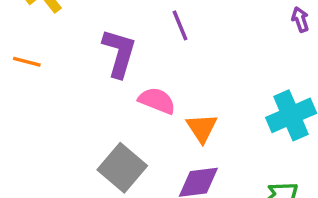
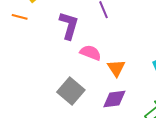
orange line: (27, 62) -> (20, 17), moved

